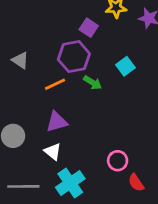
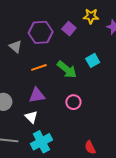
purple hexagon: (74, 57) -> (41, 32), moved
green arrow: (93, 83) -> (67, 70), size x1.5
pink circle: (118, 161) -> (73, 102), moved

